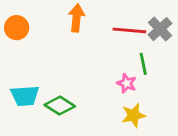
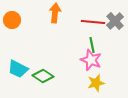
green line: (143, 64) -> (92, 45), moved
pink star: (127, 83) -> (91, 60), size x1.5
cyan trapezoid: (25, 96) -> (18, 69), turned 30

